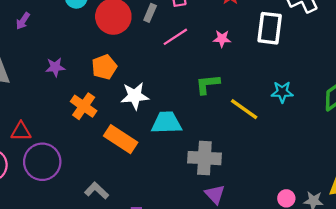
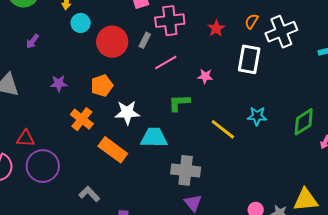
pink star: (222, 39) -> (205, 76), moved
green L-shape: (208, 84) -> (179, 103), moved

